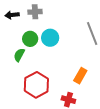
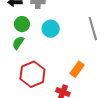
green circle: (30, 39) -> (22, 24), moved

